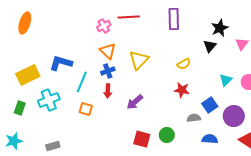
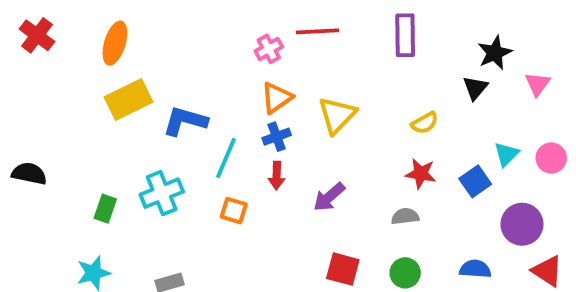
orange triangle: (108, 51) -> (277, 98), turned 42
yellow rectangle: (28, 75) -> (129, 100), moved
blue square: (210, 105) -> (475, 181), moved
gray semicircle: (194, 118) -> (405, 216), moved
green circle: (167, 135) -> (405, 273), moved

